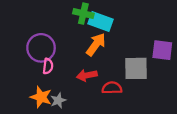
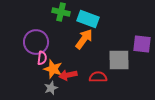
green cross: (83, 14) -> (61, 12), moved
red arrow: (87, 75) -> (68, 75), moved
orange star: (41, 97) -> (53, 69), moved

